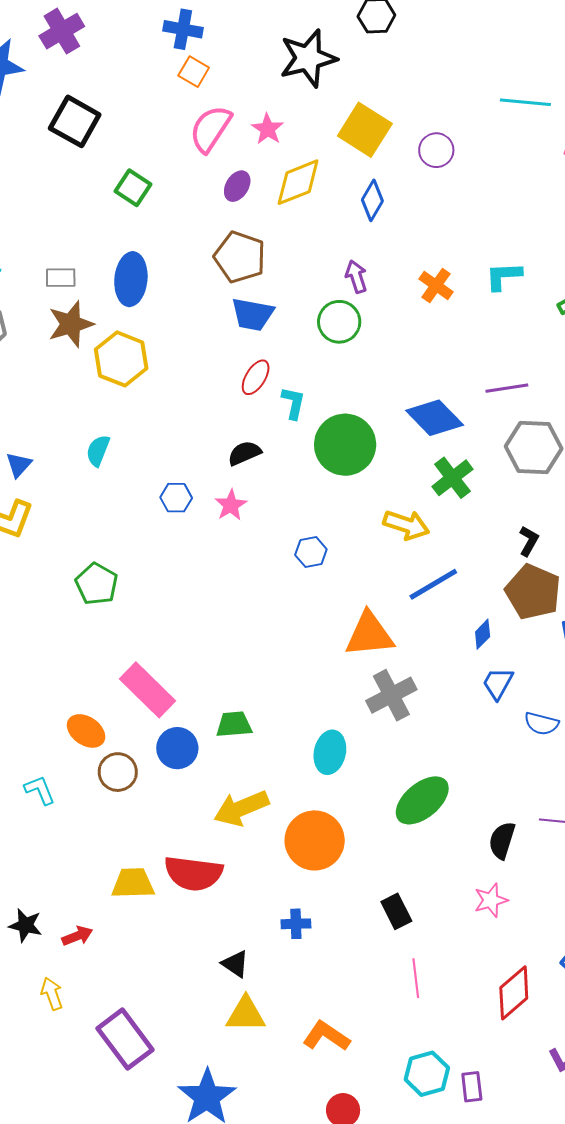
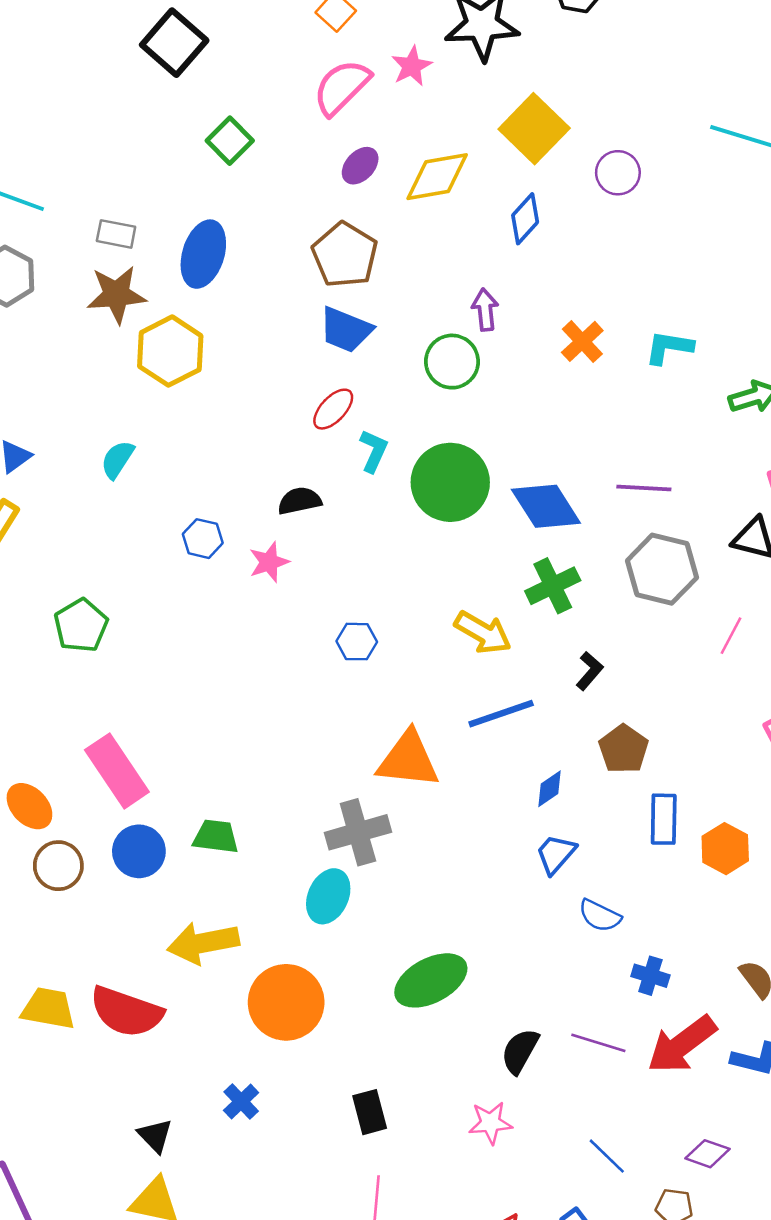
pink star: (268, 129) -> (412, 66), moved
green circle: (345, 445) -> (450, 482), moved
black L-shape: (529, 541) -> (590, 671), moved
brown pentagon: (533, 592) -> (623, 749), size x0.7
gray cross: (391, 695) -> (358, 832), moved
blue cross: (296, 924) -> (241, 1102), turned 36

